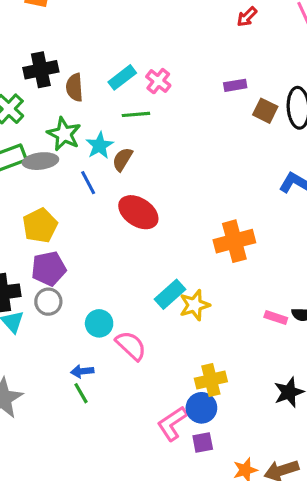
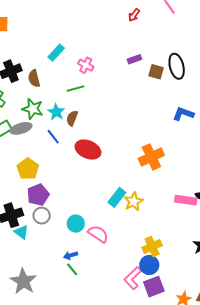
cyan rectangle: (122, 77) -> (56, 53), moved
pink rectangle: (276, 317) -> (186, 200), size x1.5
purple square: (203, 443) -> (154, 287), size x1.5

